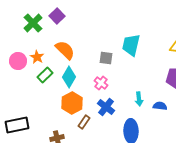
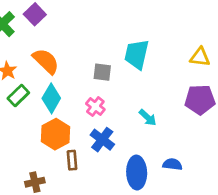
cyan arrow: (139, 99) -> (148, 118), moved, turned -40
blue semicircle: (160, 106) -> (172, 164), moved
brown rectangle: (84, 122) -> (72, 160), turned -40

